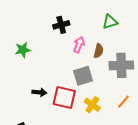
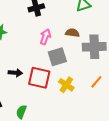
pink arrow: (79, 45) -> (45, 37), moved
brown semicircle: (99, 51) -> (72, 33), turned -96

